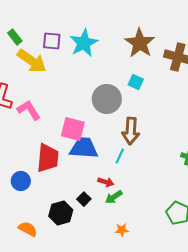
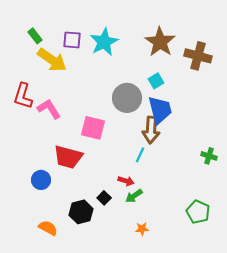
cyan square: (136, 82) -> (156, 81), turned 35
blue trapezoid: (84, 148) -> (160, 110), moved, turned 72
red trapezoid: (48, 158) -> (68, 157), turned 100

